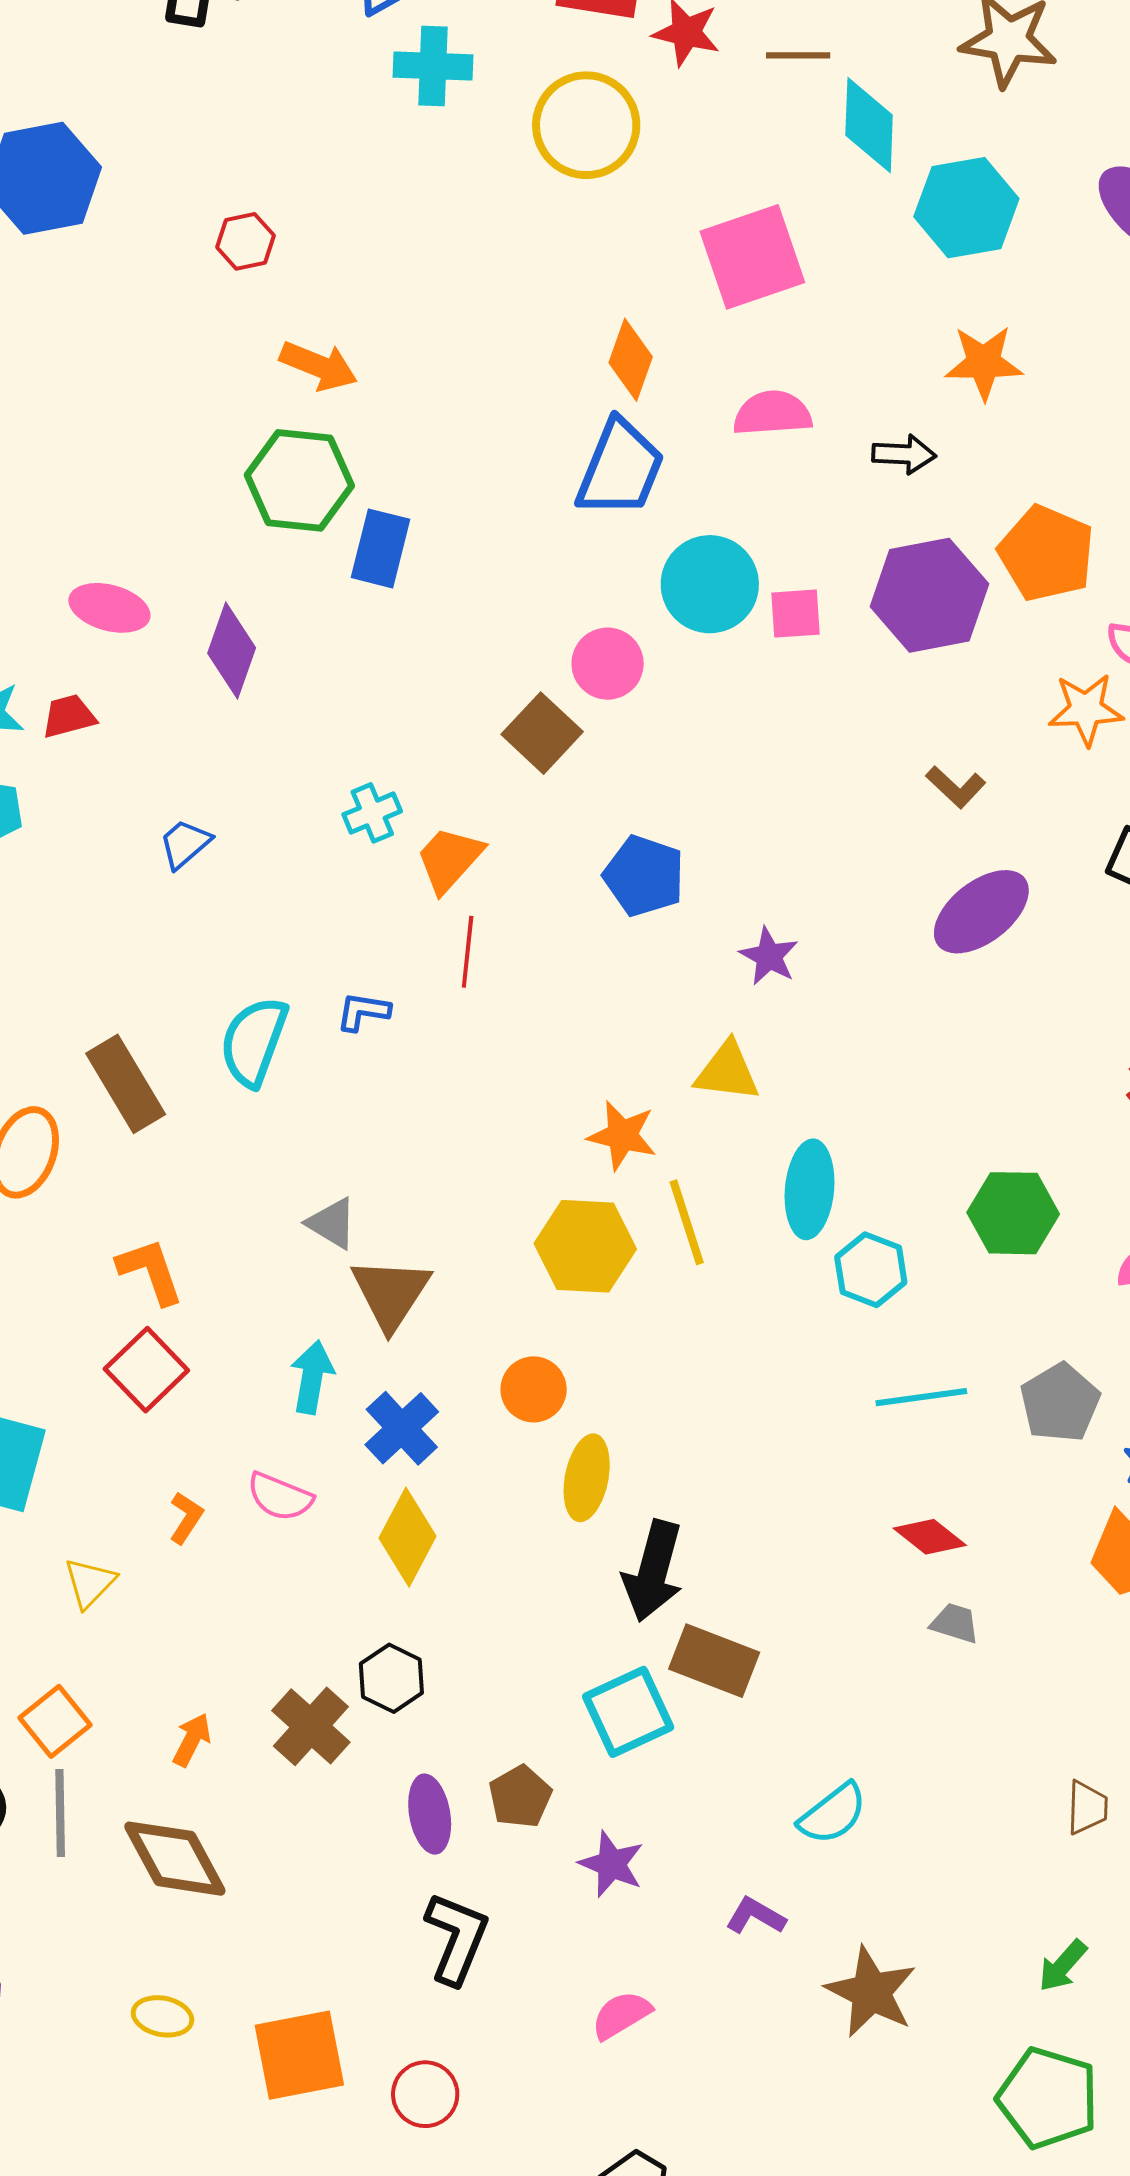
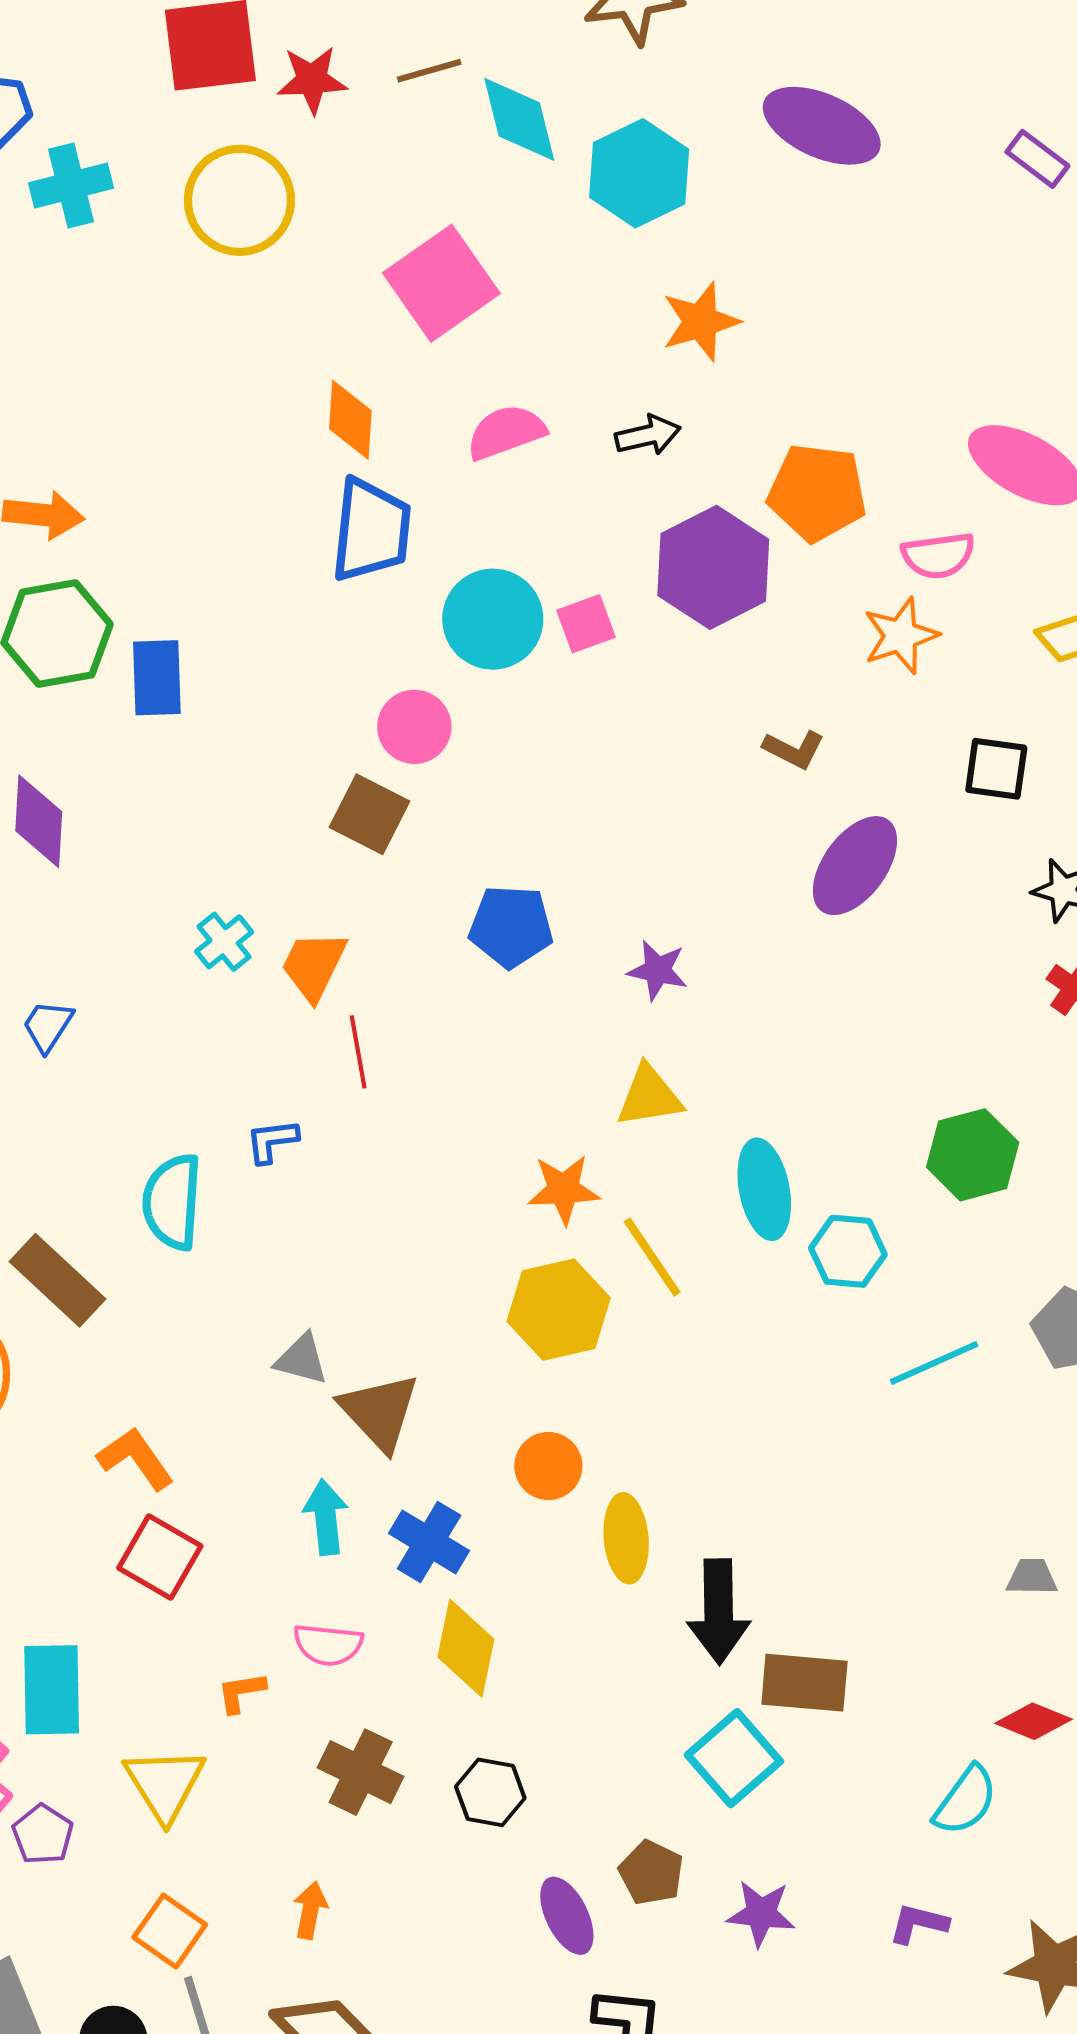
orange L-shape: (186, 1518) -> (241, 1692), turned -116
red diamond: (930, 1537) -> (1033, 1721), moved
yellow triangle: (90, 1583) -> (165, 1784), size x1.5
brown cross: (311, 1726) -> (361, 1772), moved

